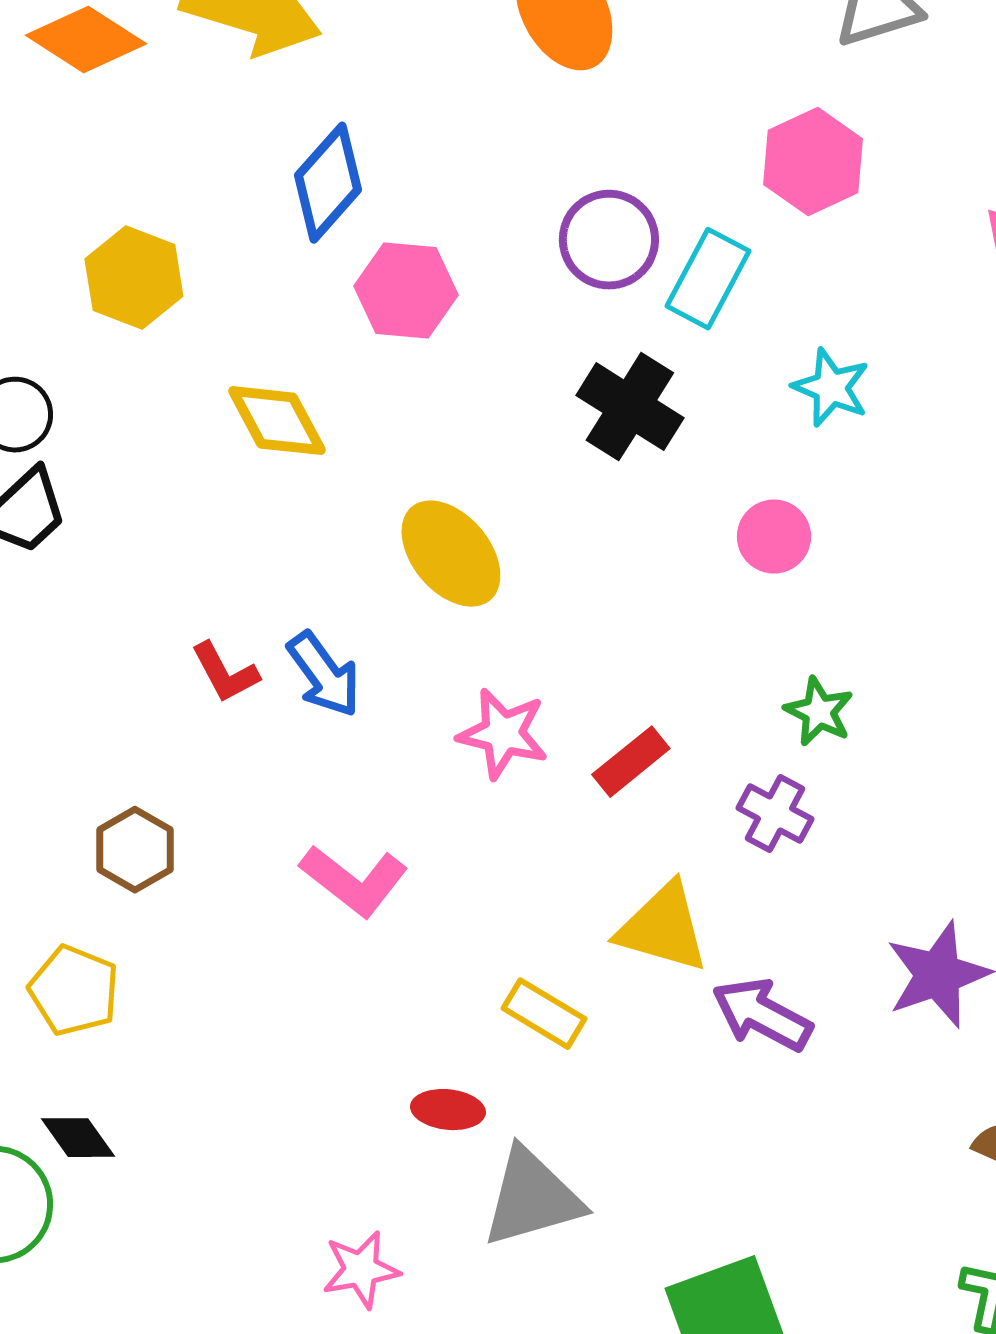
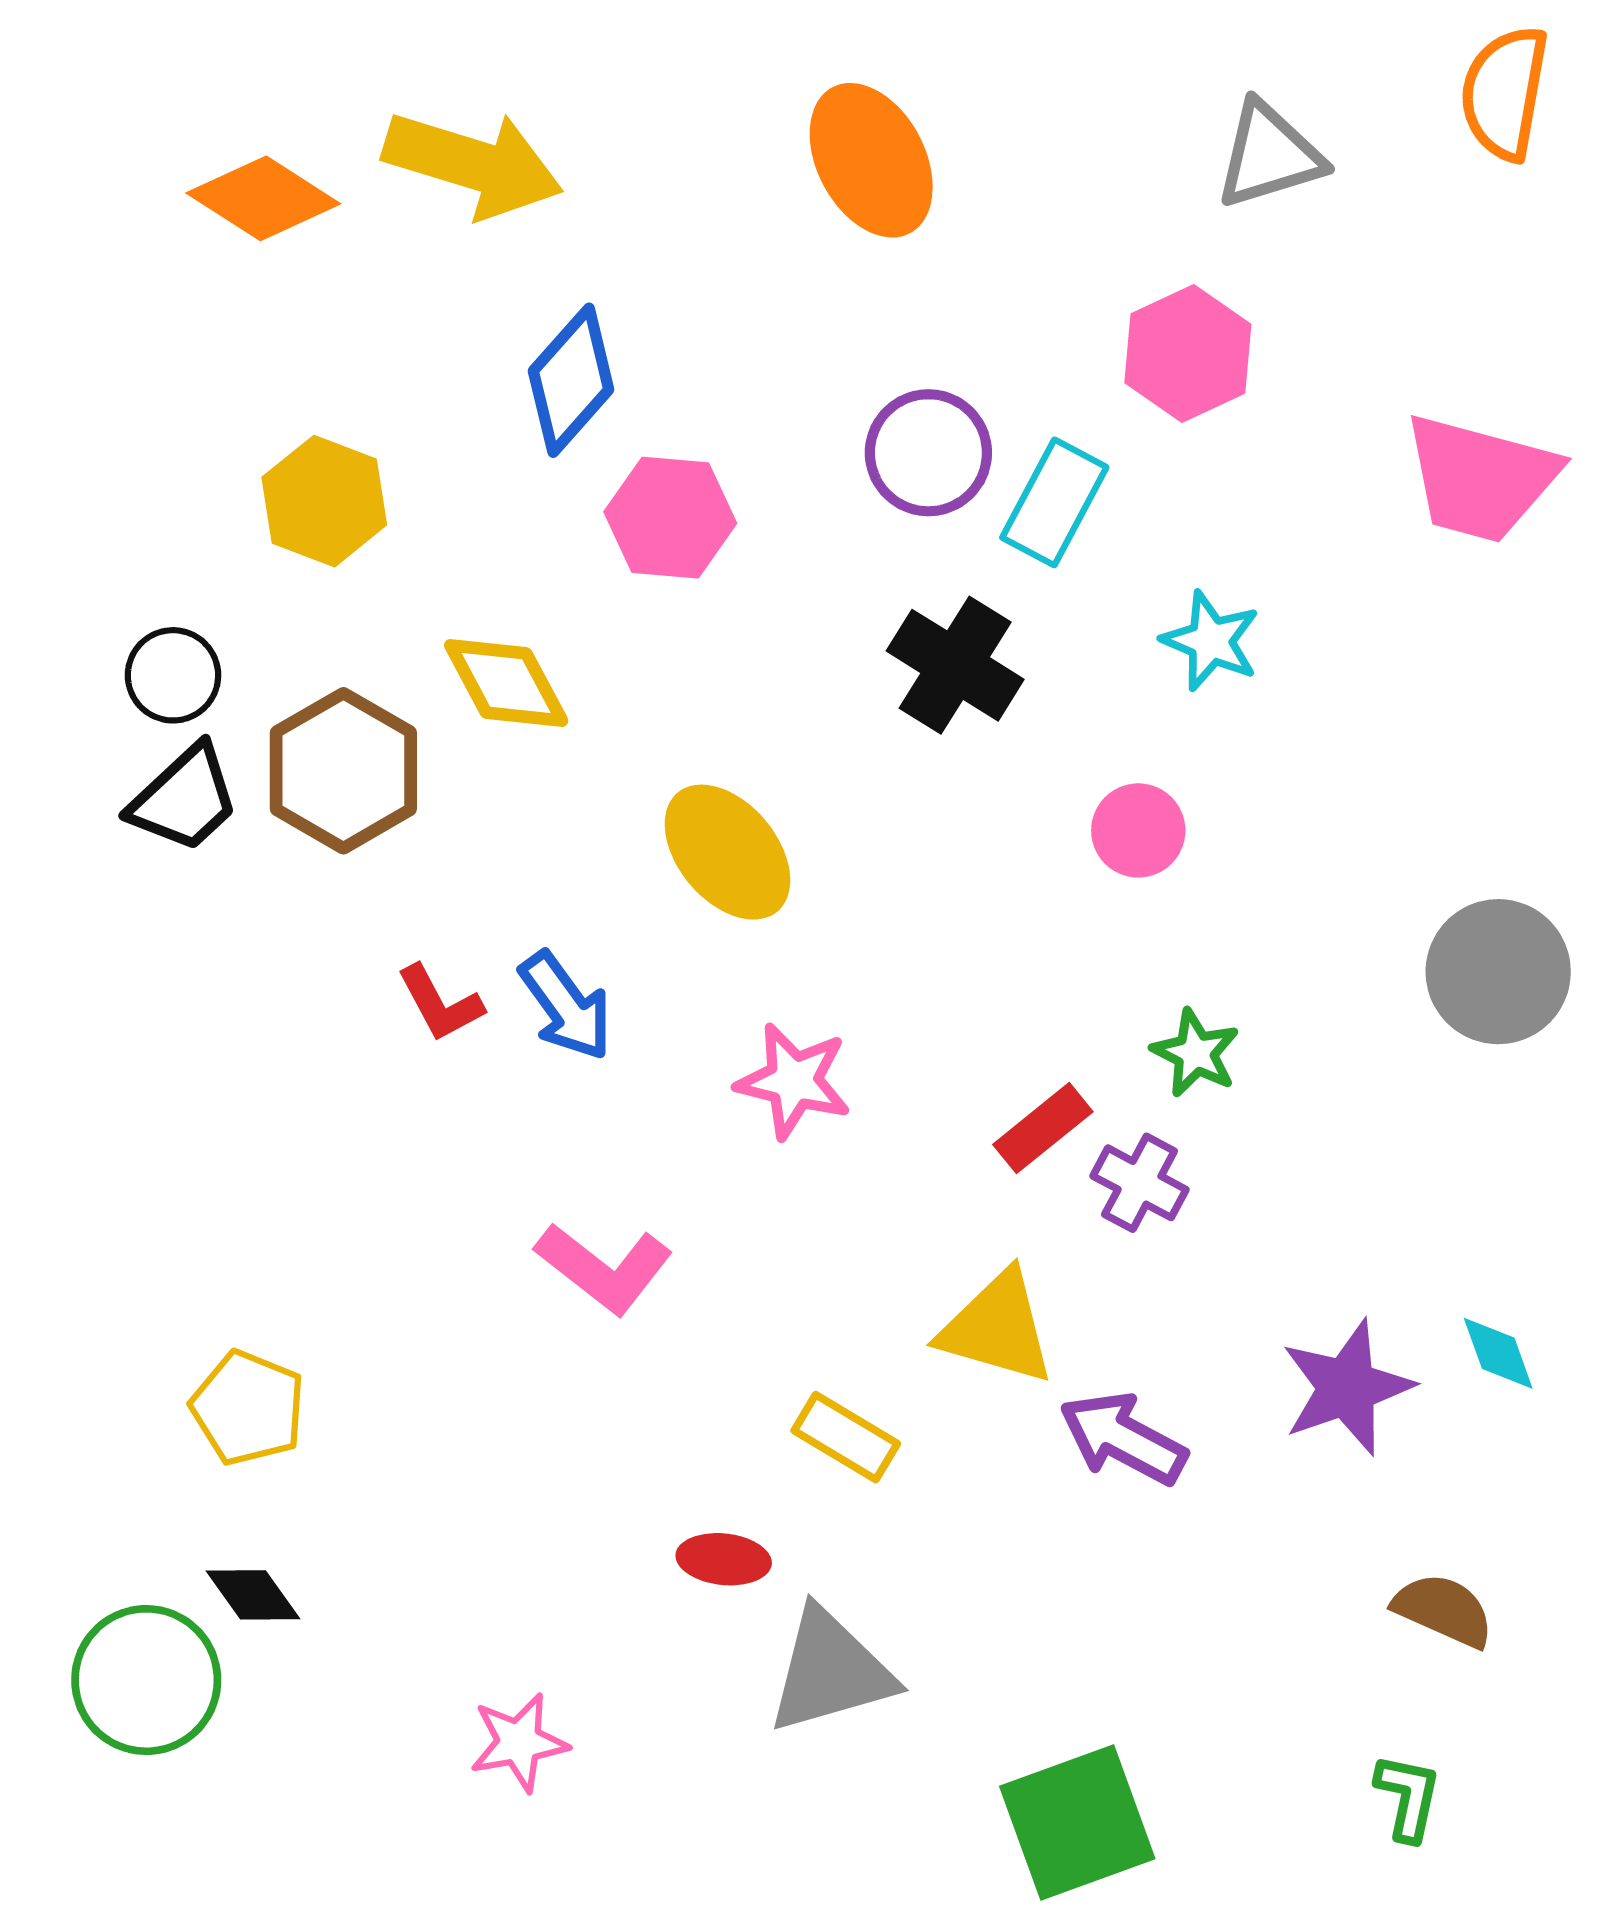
red rectangle: (631, 762) -> (1043, 1128), moved
brown hexagon: (135, 850) -> (343, 771), moved, size x1.5
pink star: (361, 1270) -> (519, 1742), moved

